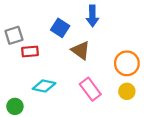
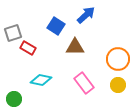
blue arrow: (92, 16) -> (86, 15), turned -132
brown triangle: (81, 50) -> (75, 47), turned -36
red rectangle: (30, 52) -> (28, 48), turned 35

